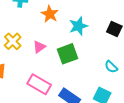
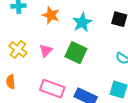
green square: (68, 54) -> (76, 53), turned -35

